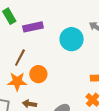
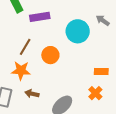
orange circle: (38, 74) -> (50, 55), moved

